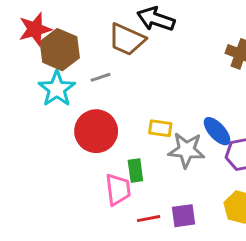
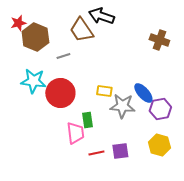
red star: (35, 29) -> (18, 23), size x0.7
brown trapezoid: (127, 39) -> (81, 30), turned 32
cyan star: (57, 89) -> (33, 81), moved, turned -30

